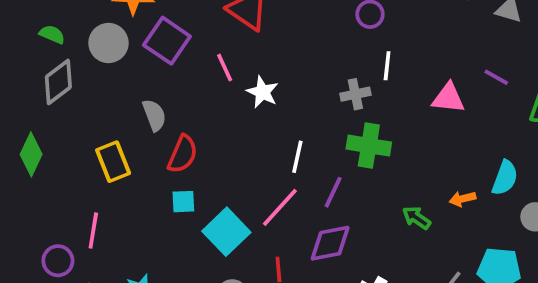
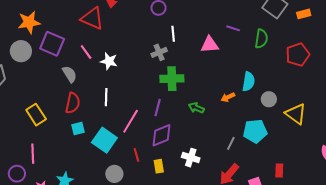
gray semicircle: (154, 115) -> (70, 74), moved
white line: (297, 157) -> (106, 97), moved
green arrow: (416, 218) -> (196, 108), moved

